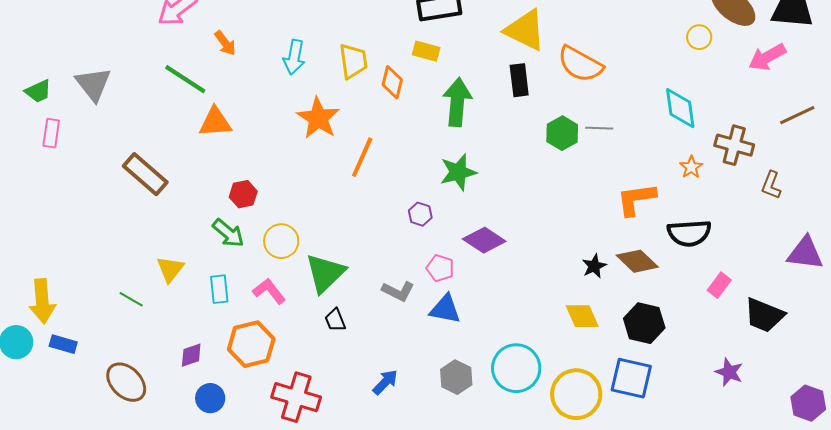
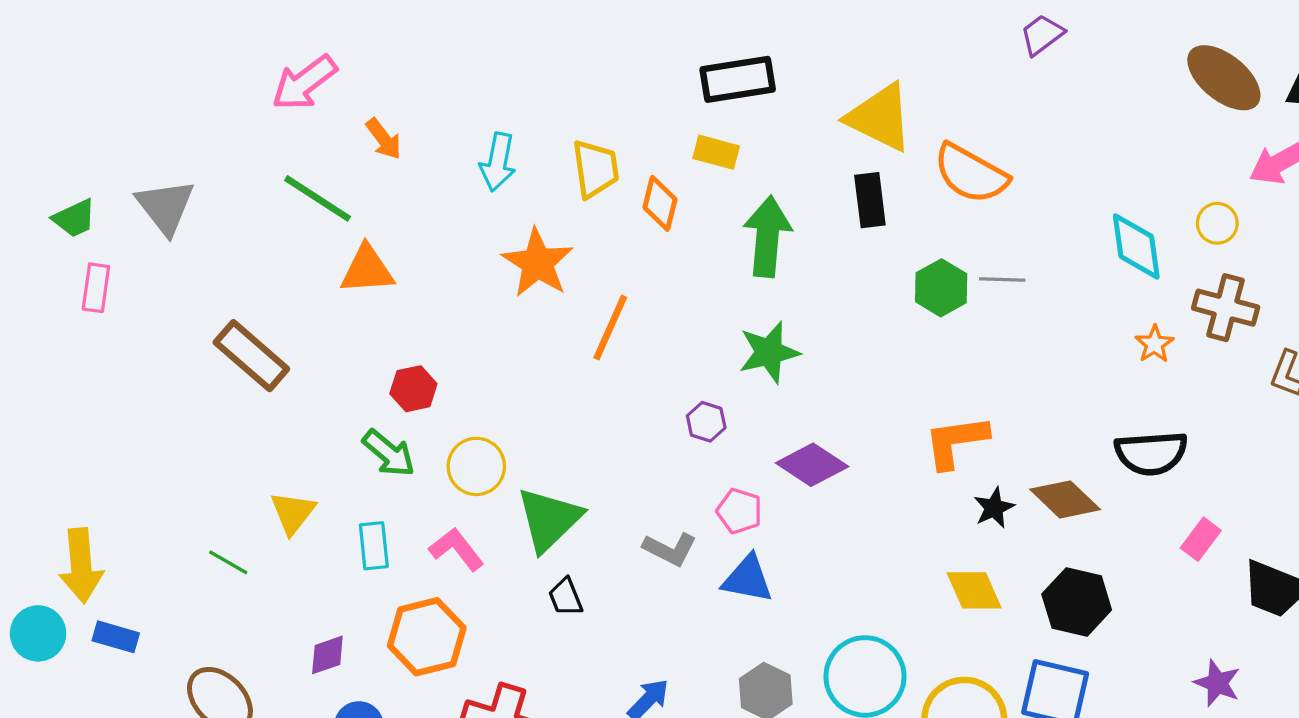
yellow circle: (699, 37) -> (1217, 223), moved
orange L-shape: (636, 199) -> (956, 442), moved

